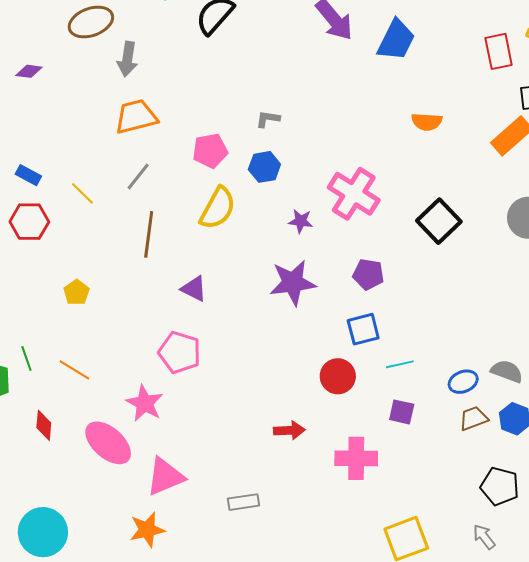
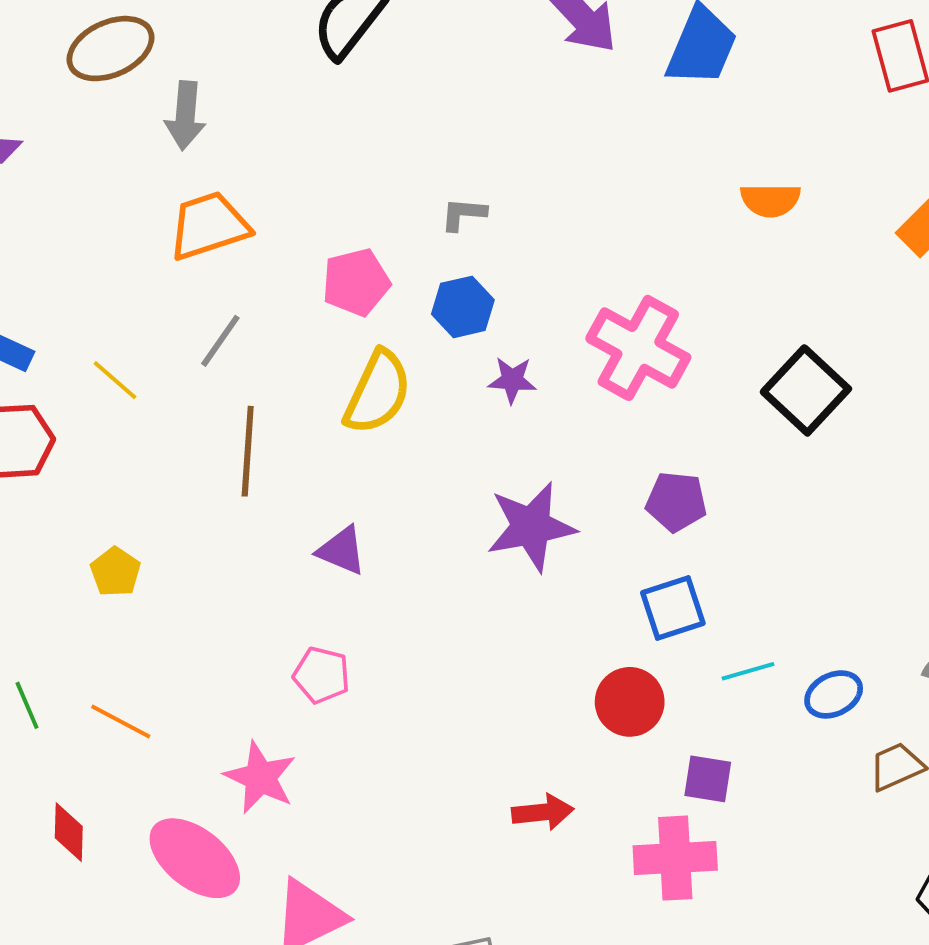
purple star: (301, 221) -> (512, 380), moved
pink pentagon: (180, 352) -> (322, 675), size x0.7
blue ellipse: (463, 382) -> (834, 694), moved
purple square: (402, 412) -> (708, 779), moved

